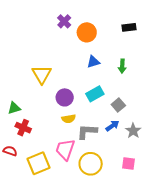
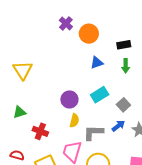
black rectangle: (129, 27) -> (124, 45), moved
yellow triangle: (42, 74) -> (23, 70), moved
yellow semicircle: (69, 119) -> (74, 121), turned -64
red cross: (23, 128) -> (40, 131), moved

